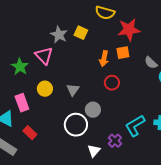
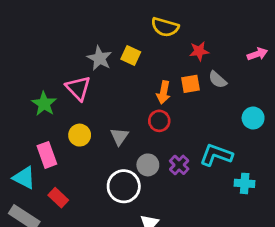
red star: (129, 30) -> (199, 51), size x0.6
gray semicircle: (151, 63) -> (218, 80), moved
red circle: (112, 83) -> (159, 121), moved
cyan L-shape: (135, 126) -> (216, 155), moved, turned 50
purple cross: (115, 141) -> (179, 165), moved

